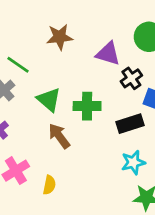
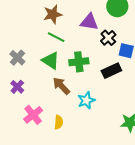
green line: (18, 65) -> (56, 37), moved
cyan star: (133, 162) -> (86, 100), moved

